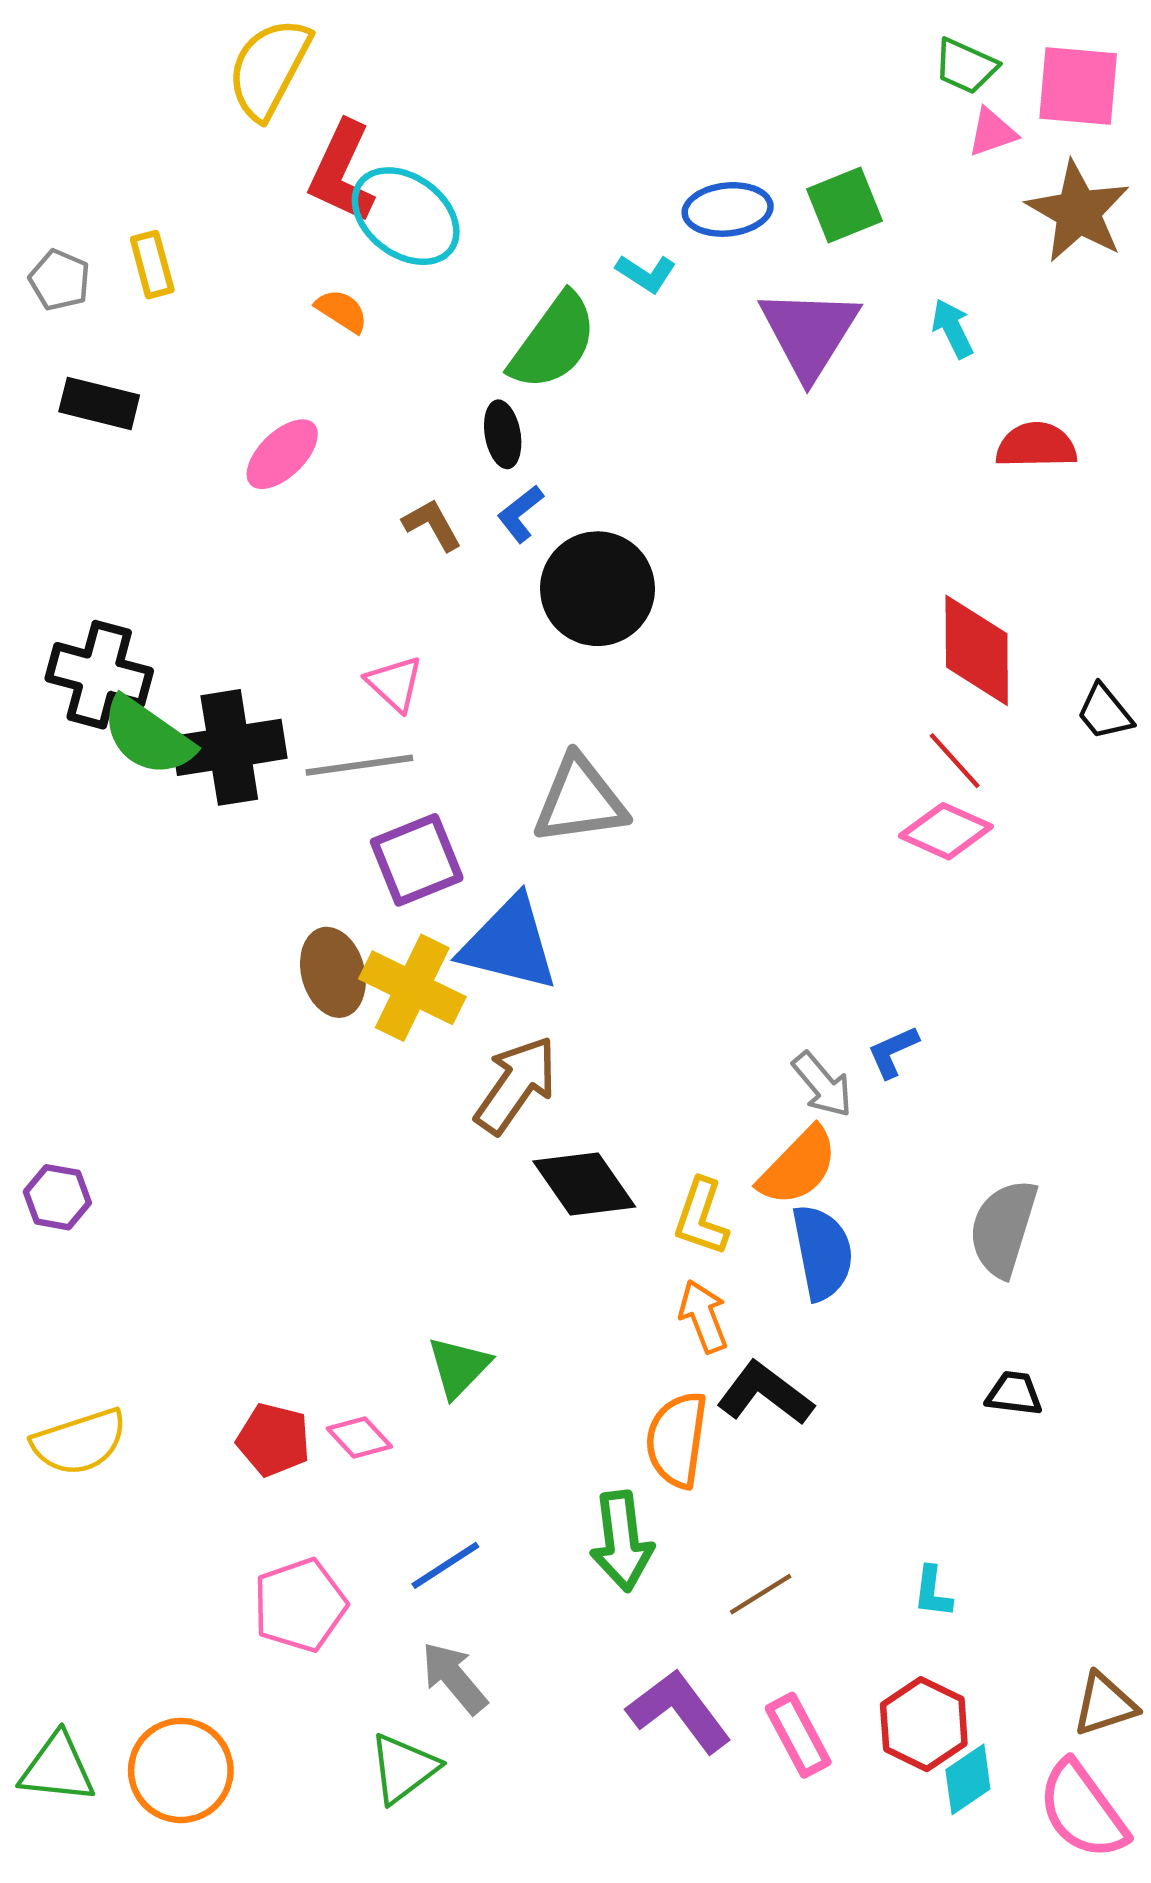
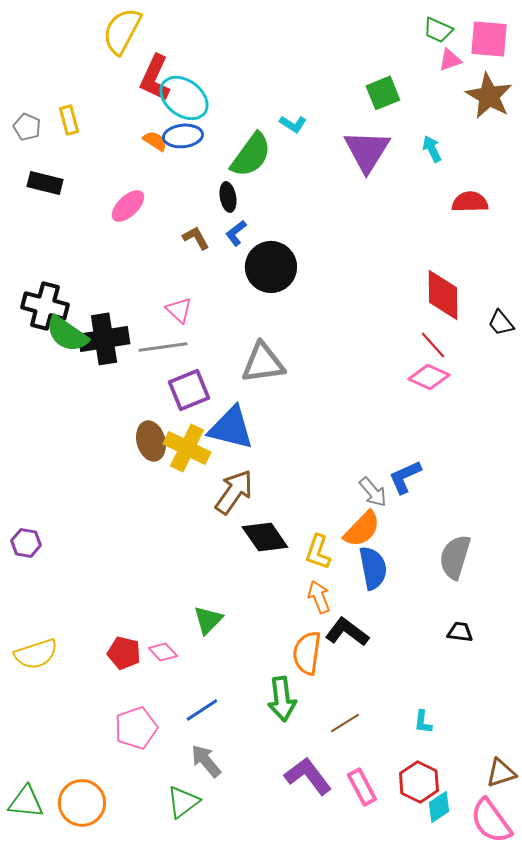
blue ellipse: (728, 209) -> (183, 136), moved
blue L-shape: (893, 1052) -> (405, 477), size x1.4

